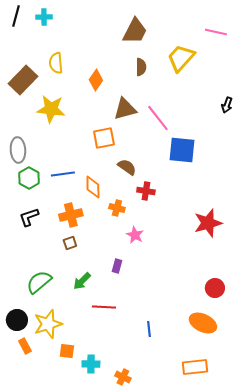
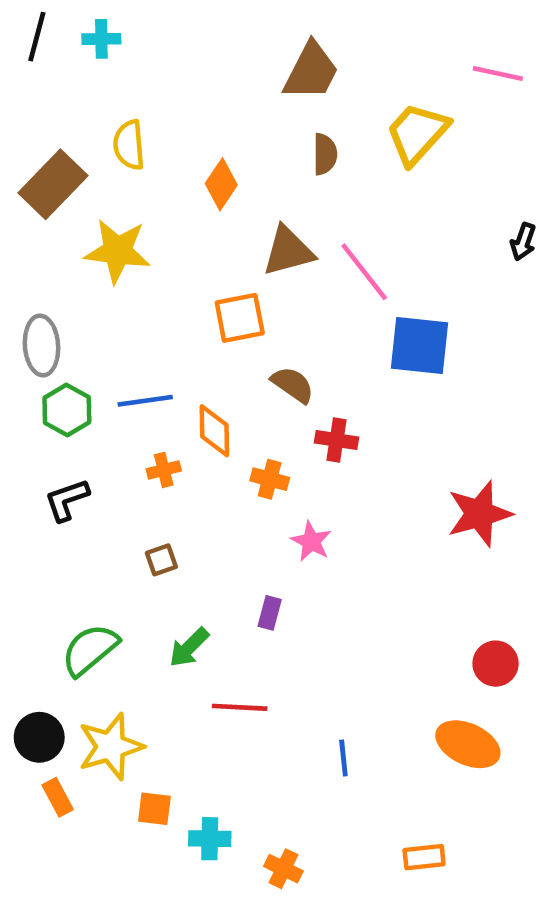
orange cross: (71, 215) -> (164, 470), moved, size x0.6
orange rectangle: (195, 367) -> (424, 857), moved, size x0.7

